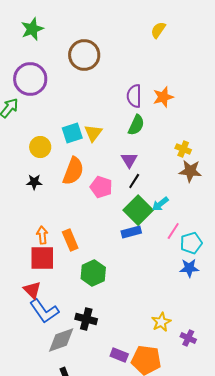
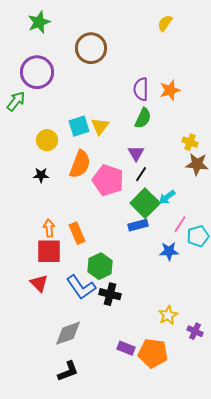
pink pentagon: (101, 187) -> (108, 180), size x1.4
blue star: (189, 268) -> (169, 251), moved
blue L-shape: (44, 311) -> (81, 287), moved
black cross: (86, 319) -> (110, 294), moved

